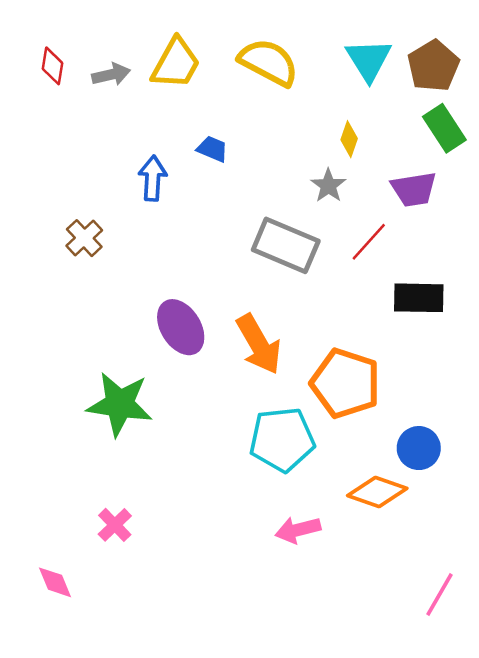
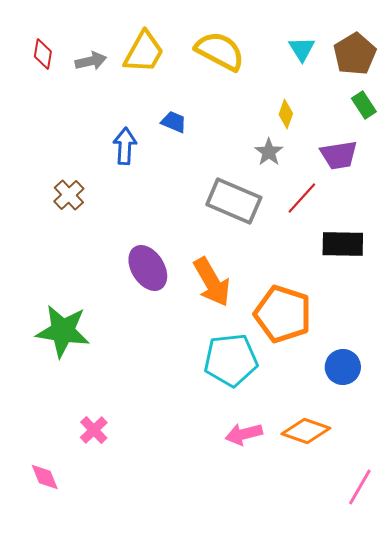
cyan triangle: (369, 60) -> (302, 49), size x0.7
green rectangle: (444, 128) -> (364, 105), size x0.7
green star: (120, 404) -> (63, 331), moved
orange diamond: (377, 492) -> (306, 431), moved

